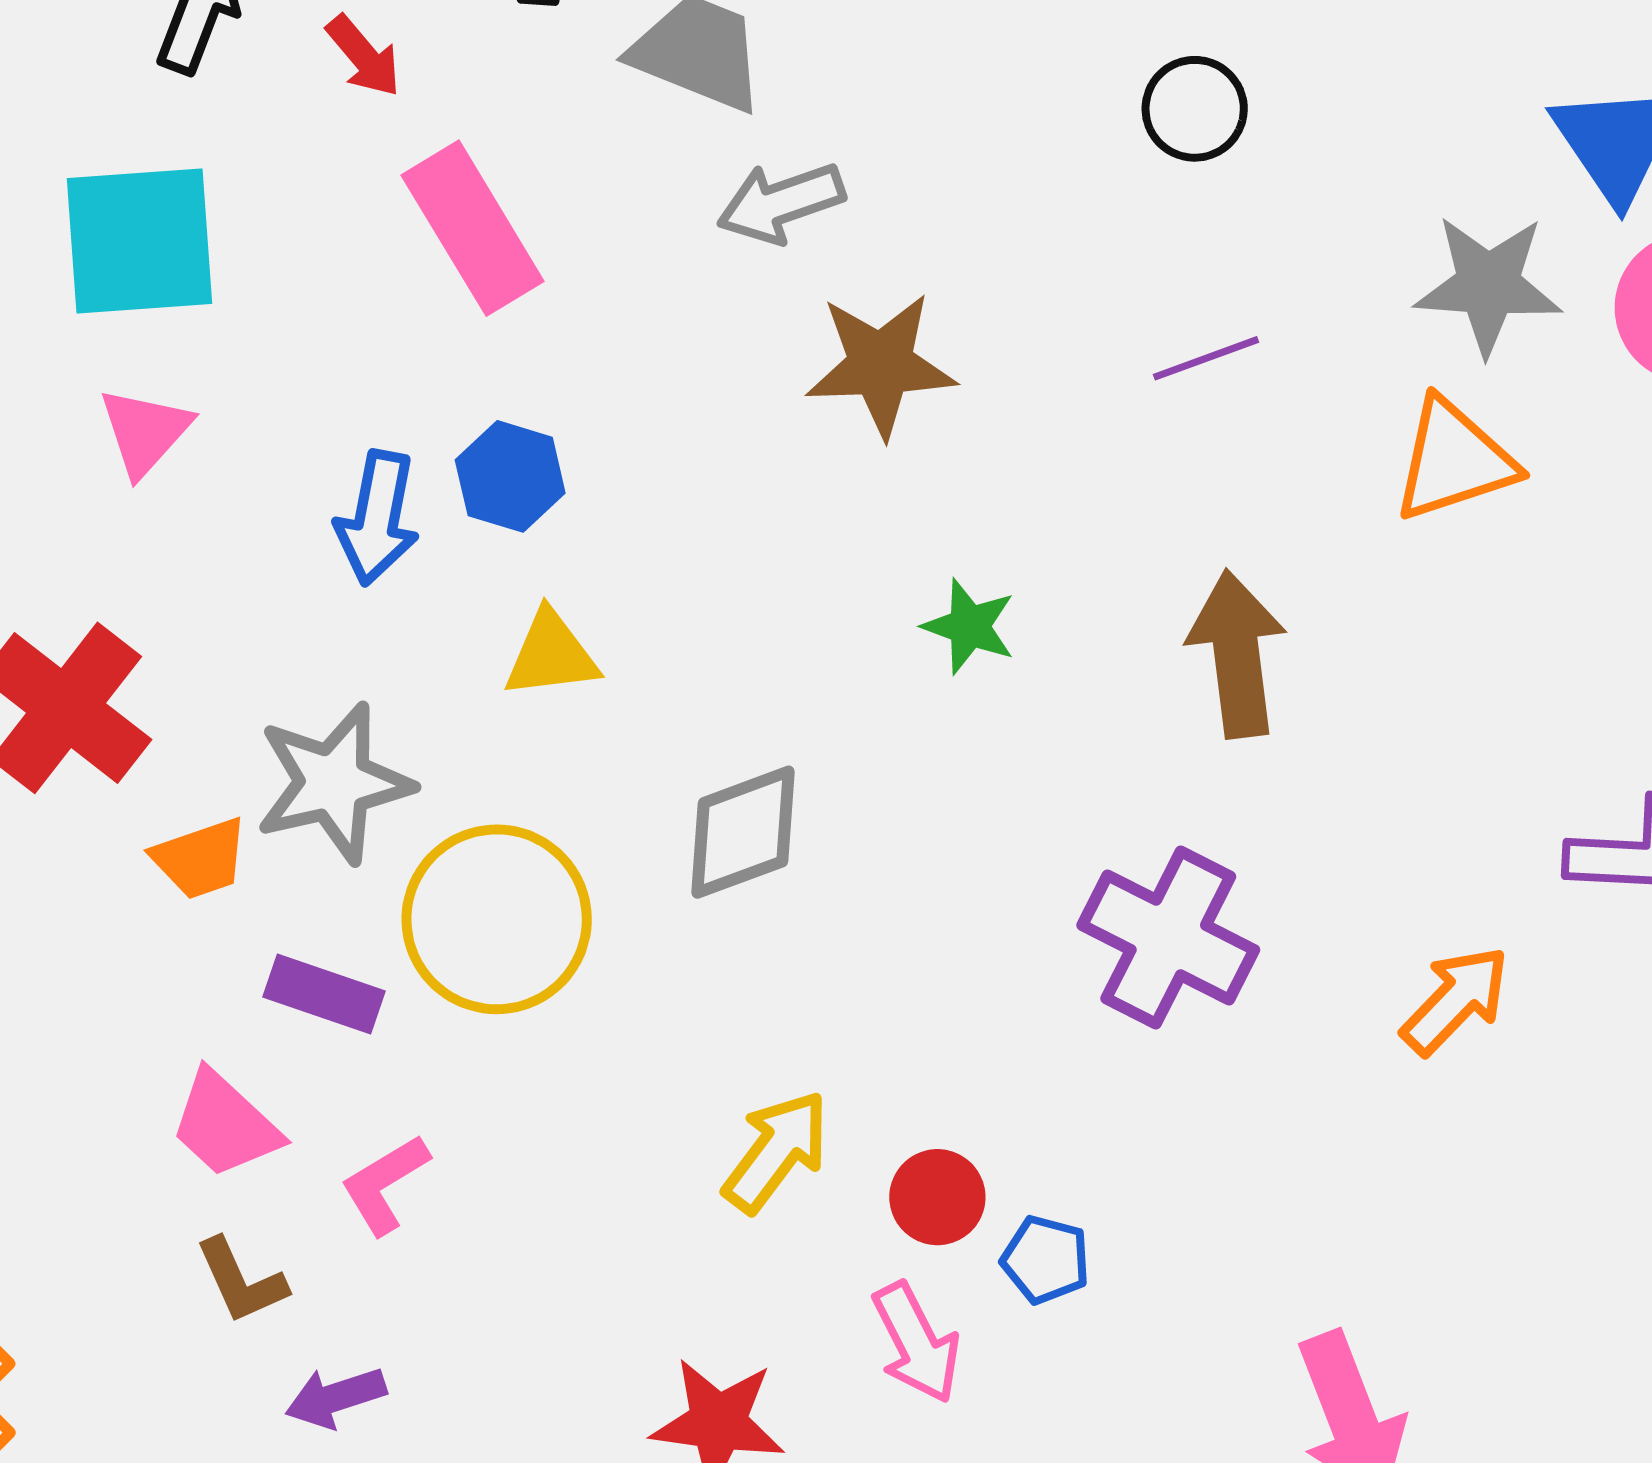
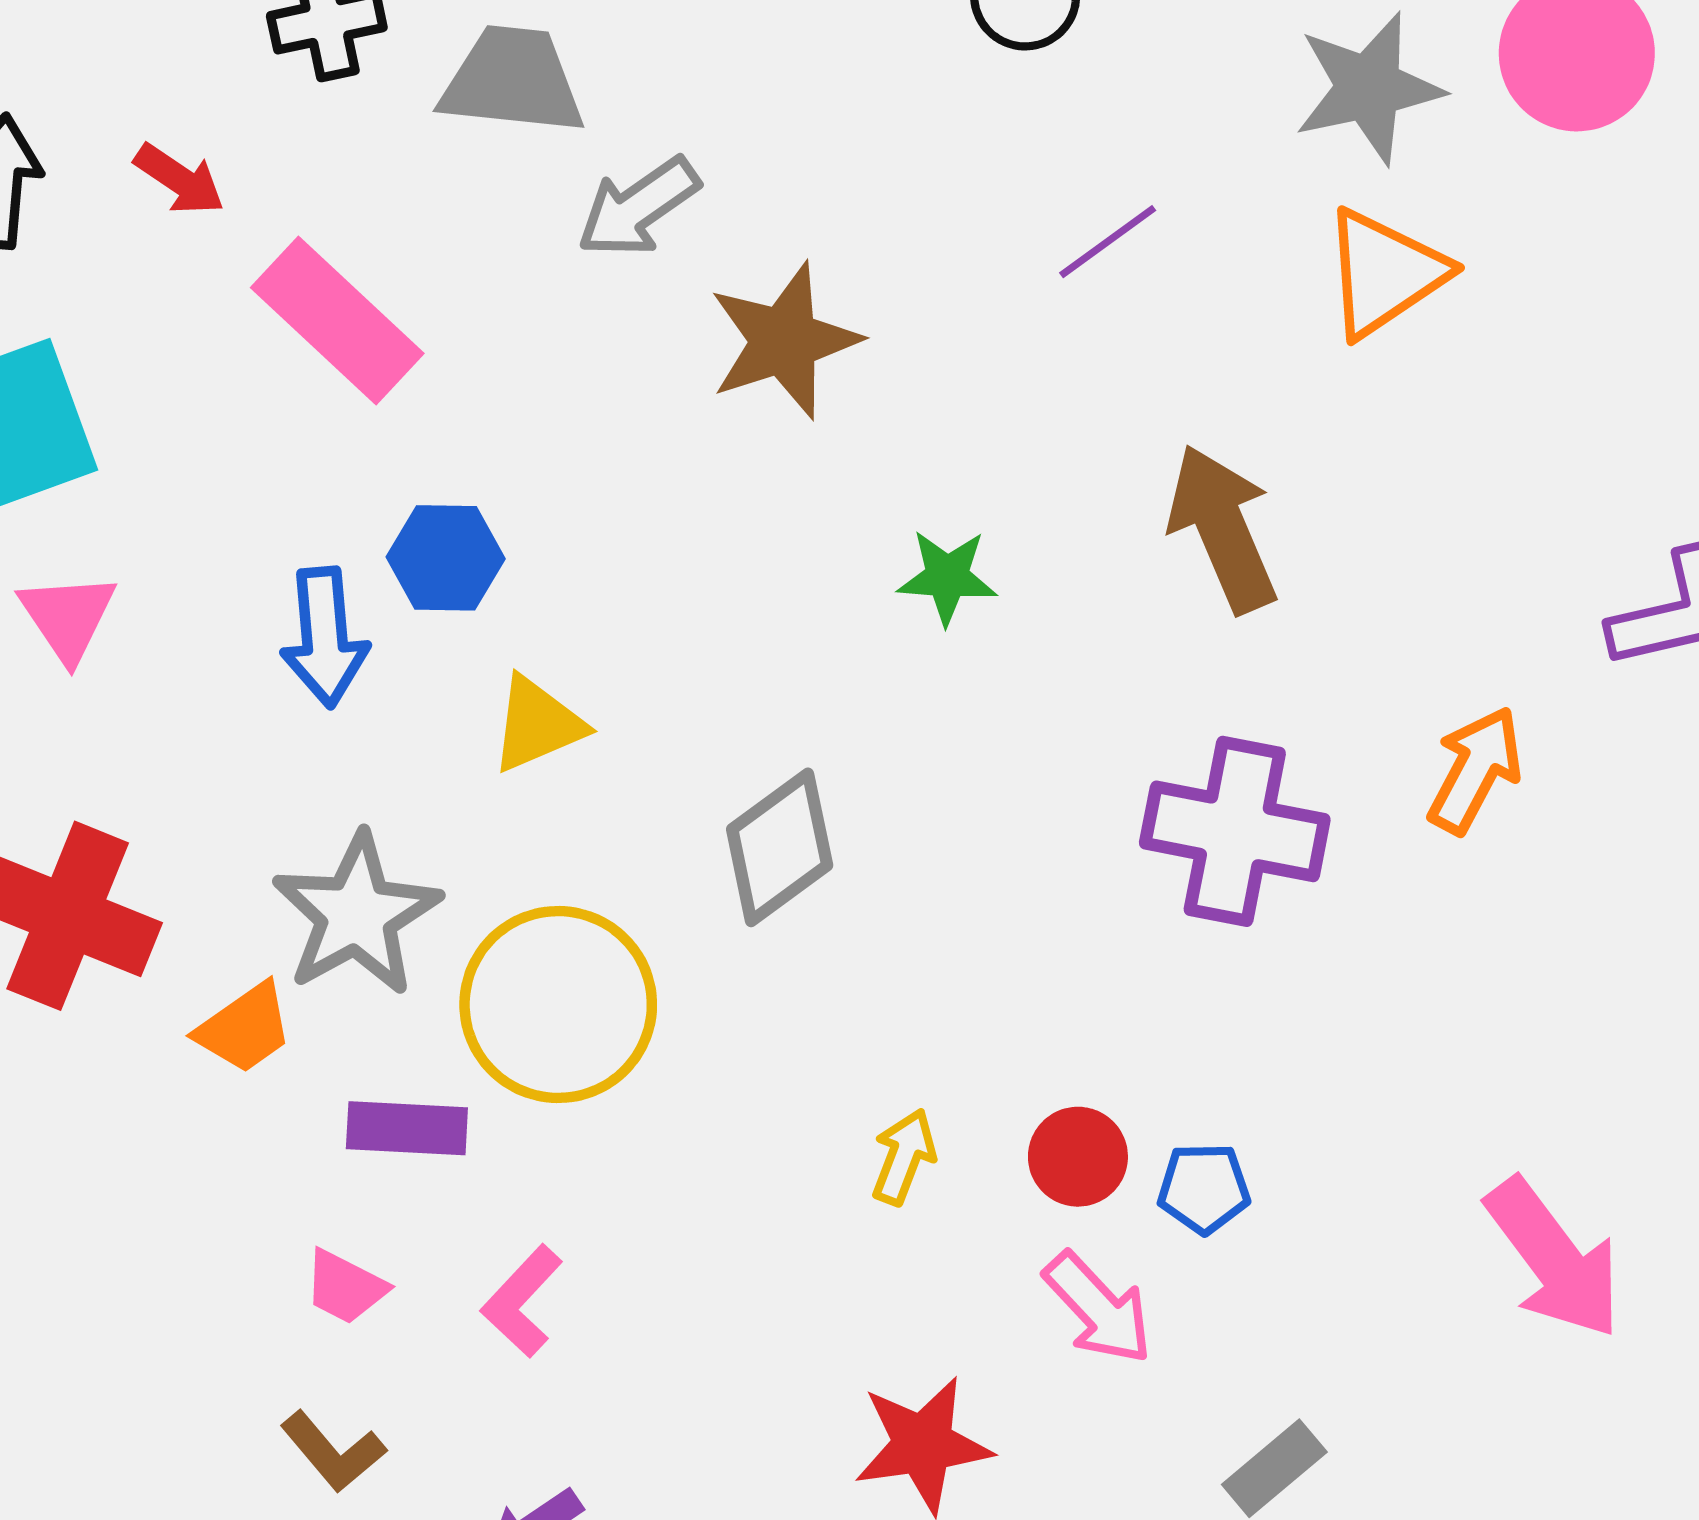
orange arrow: (1455, 1000) -> (1475, 770), moved
pink trapezoid: (225, 1125) -> (345, 1287), size x0.7
yellow arrow: (776, 1151) -> (904, 1157), size x0.7
brown L-shape: (241, 1281) -> (333, 1452), moved

